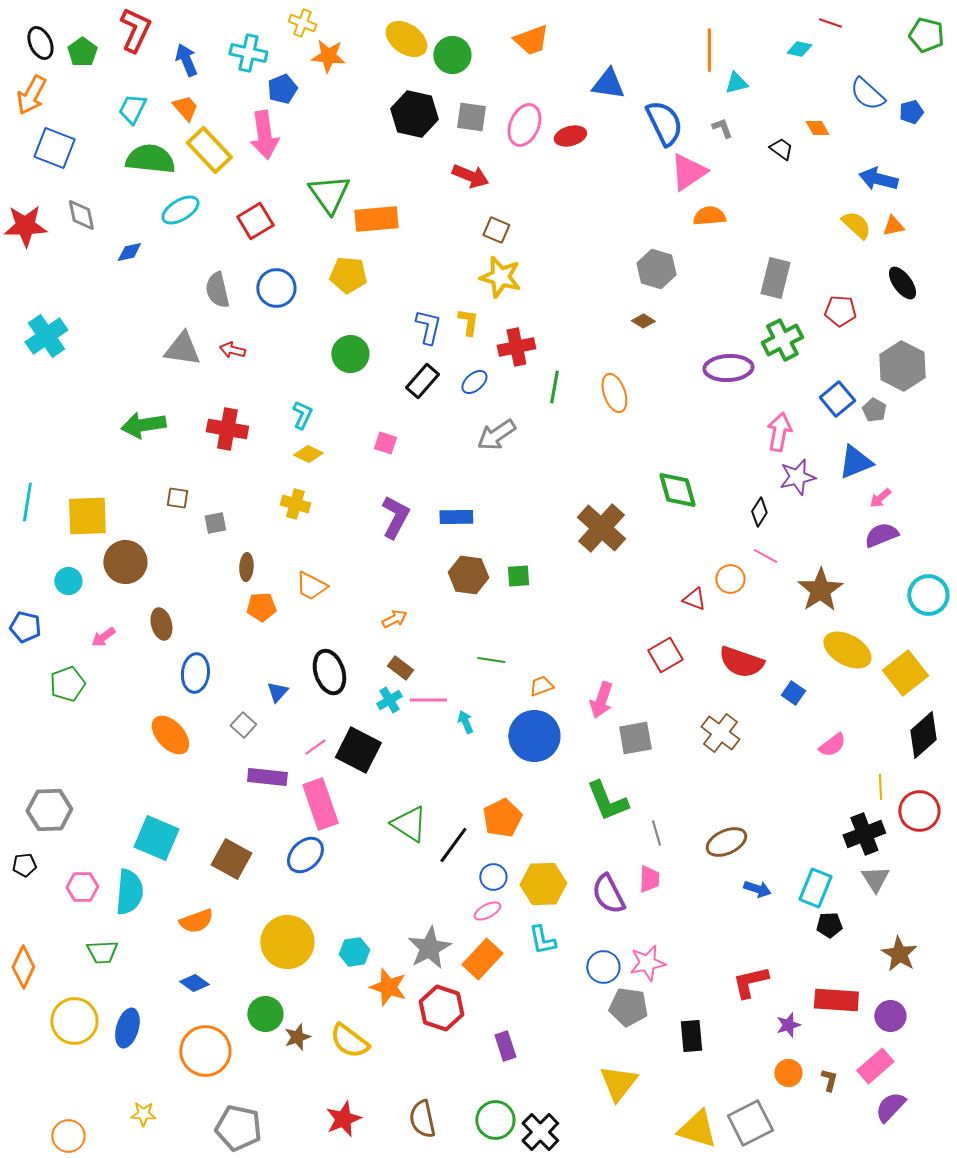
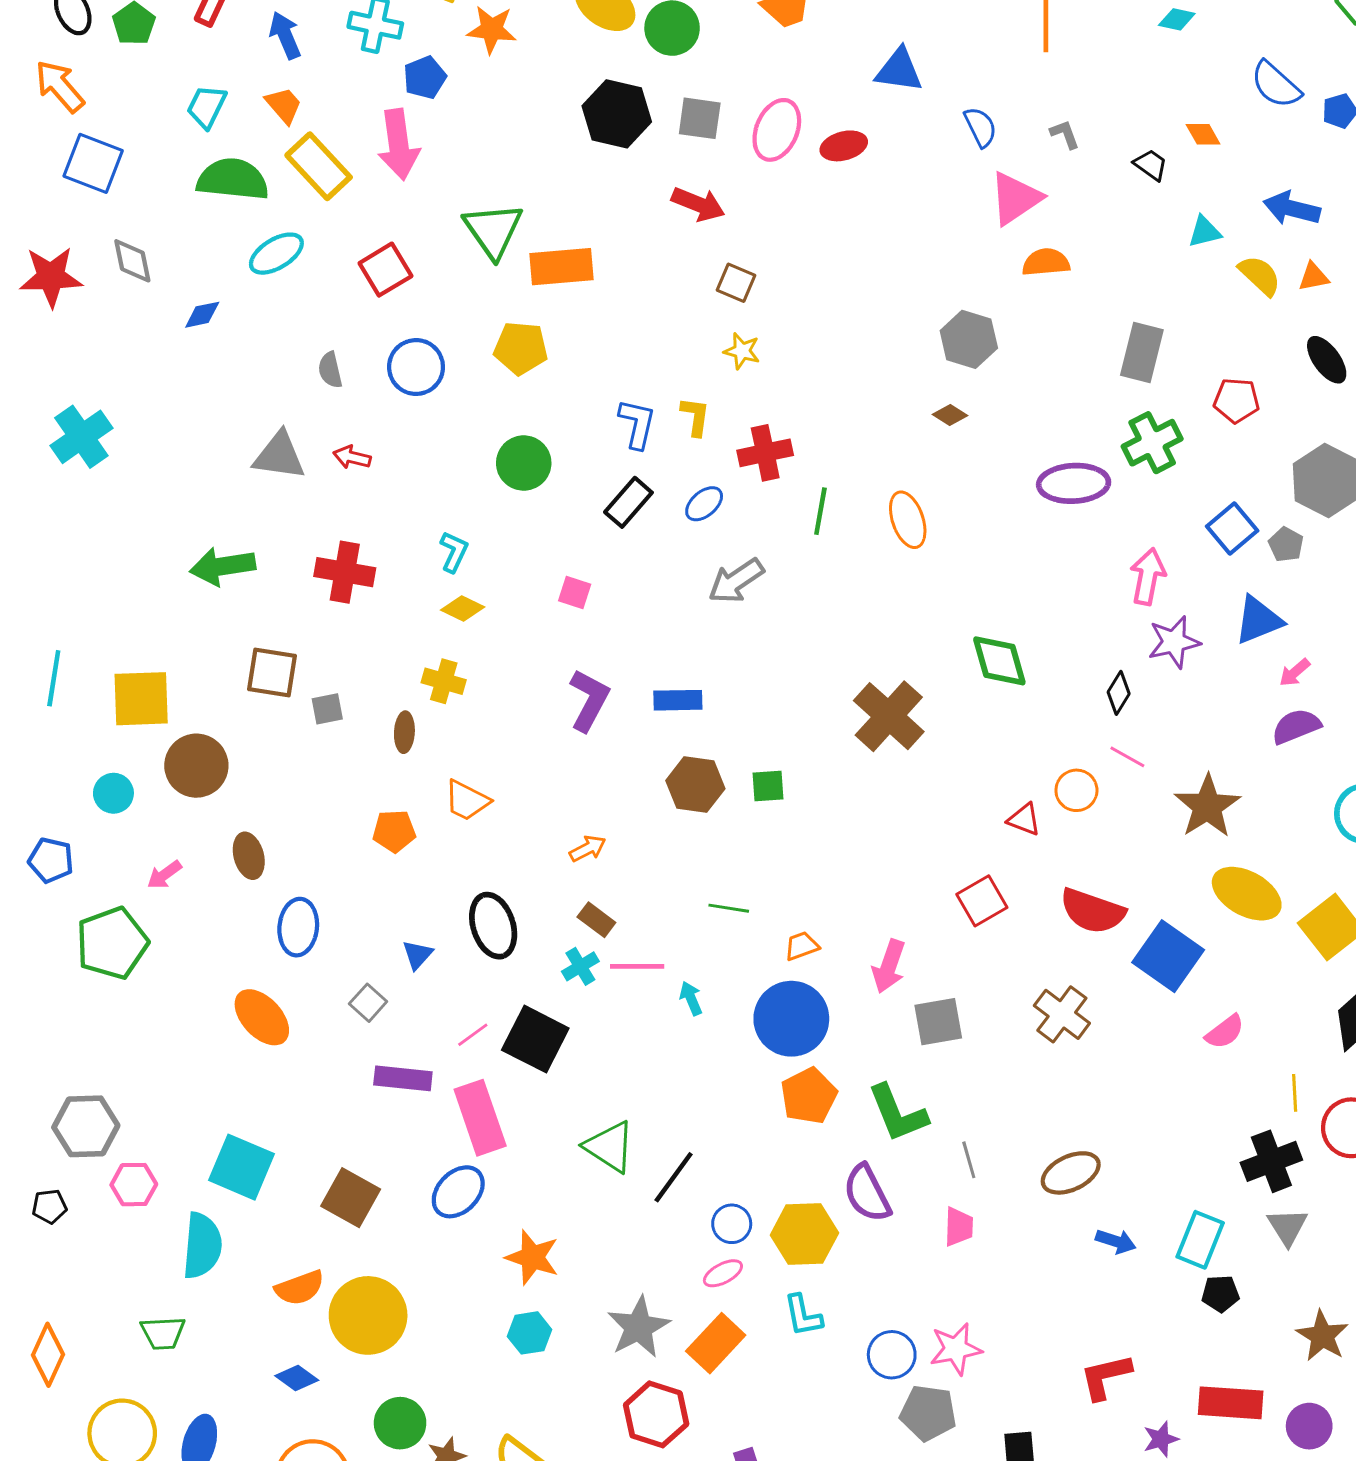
cyan triangle: (736, 83) -> (1204, 232), moved
orange arrow: (31, 95) -> (60, 86), turned 111
blue semicircle: (664, 123) -> (980, 127), size x0.6
yellow star: (500, 277) -> (742, 351), size x0.6
gray semicircle: (217, 290) -> (330, 370), size x0.7
brown square: (177, 498) -> (272, 673), size x1.6
brown ellipse: (246, 567) -> (404, 732), moved
green pentagon: (67, 684) -> (112, 943), size x1.4
blue square: (793, 693) -> (1168, 956), size x2.0
orange pentagon: (502, 818) -> (809, 1096), moved
pink hexagon: (82, 887) -> (134, 1185), moved
purple semicircle: (608, 894) -> (867, 1193), moved
yellow circle: (287, 942) -> (368, 1315), moved
orange star: (388, 987) -> (532, 1257), moved

